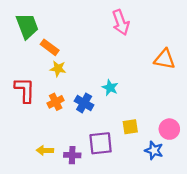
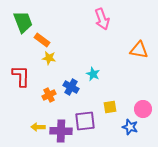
orange cross: (56, 102) -> (49, 95), moved
purple cross: (72, 155) -> (61, 131), size x1.5

